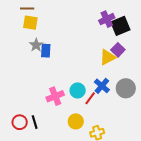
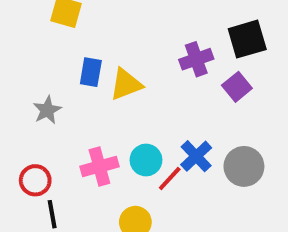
purple cross: (107, 19) -> (196, 59), moved
gray star: (36, 45) -> (47, 110), moved
yellow triangle: (108, 57) -> (126, 84), moved
red circle: (20, 122) -> (35, 180), moved

